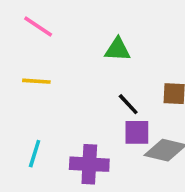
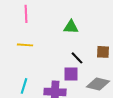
pink line: (38, 26) -> (26, 14), turned 54
purple square: (137, 132) -> (71, 74), moved

